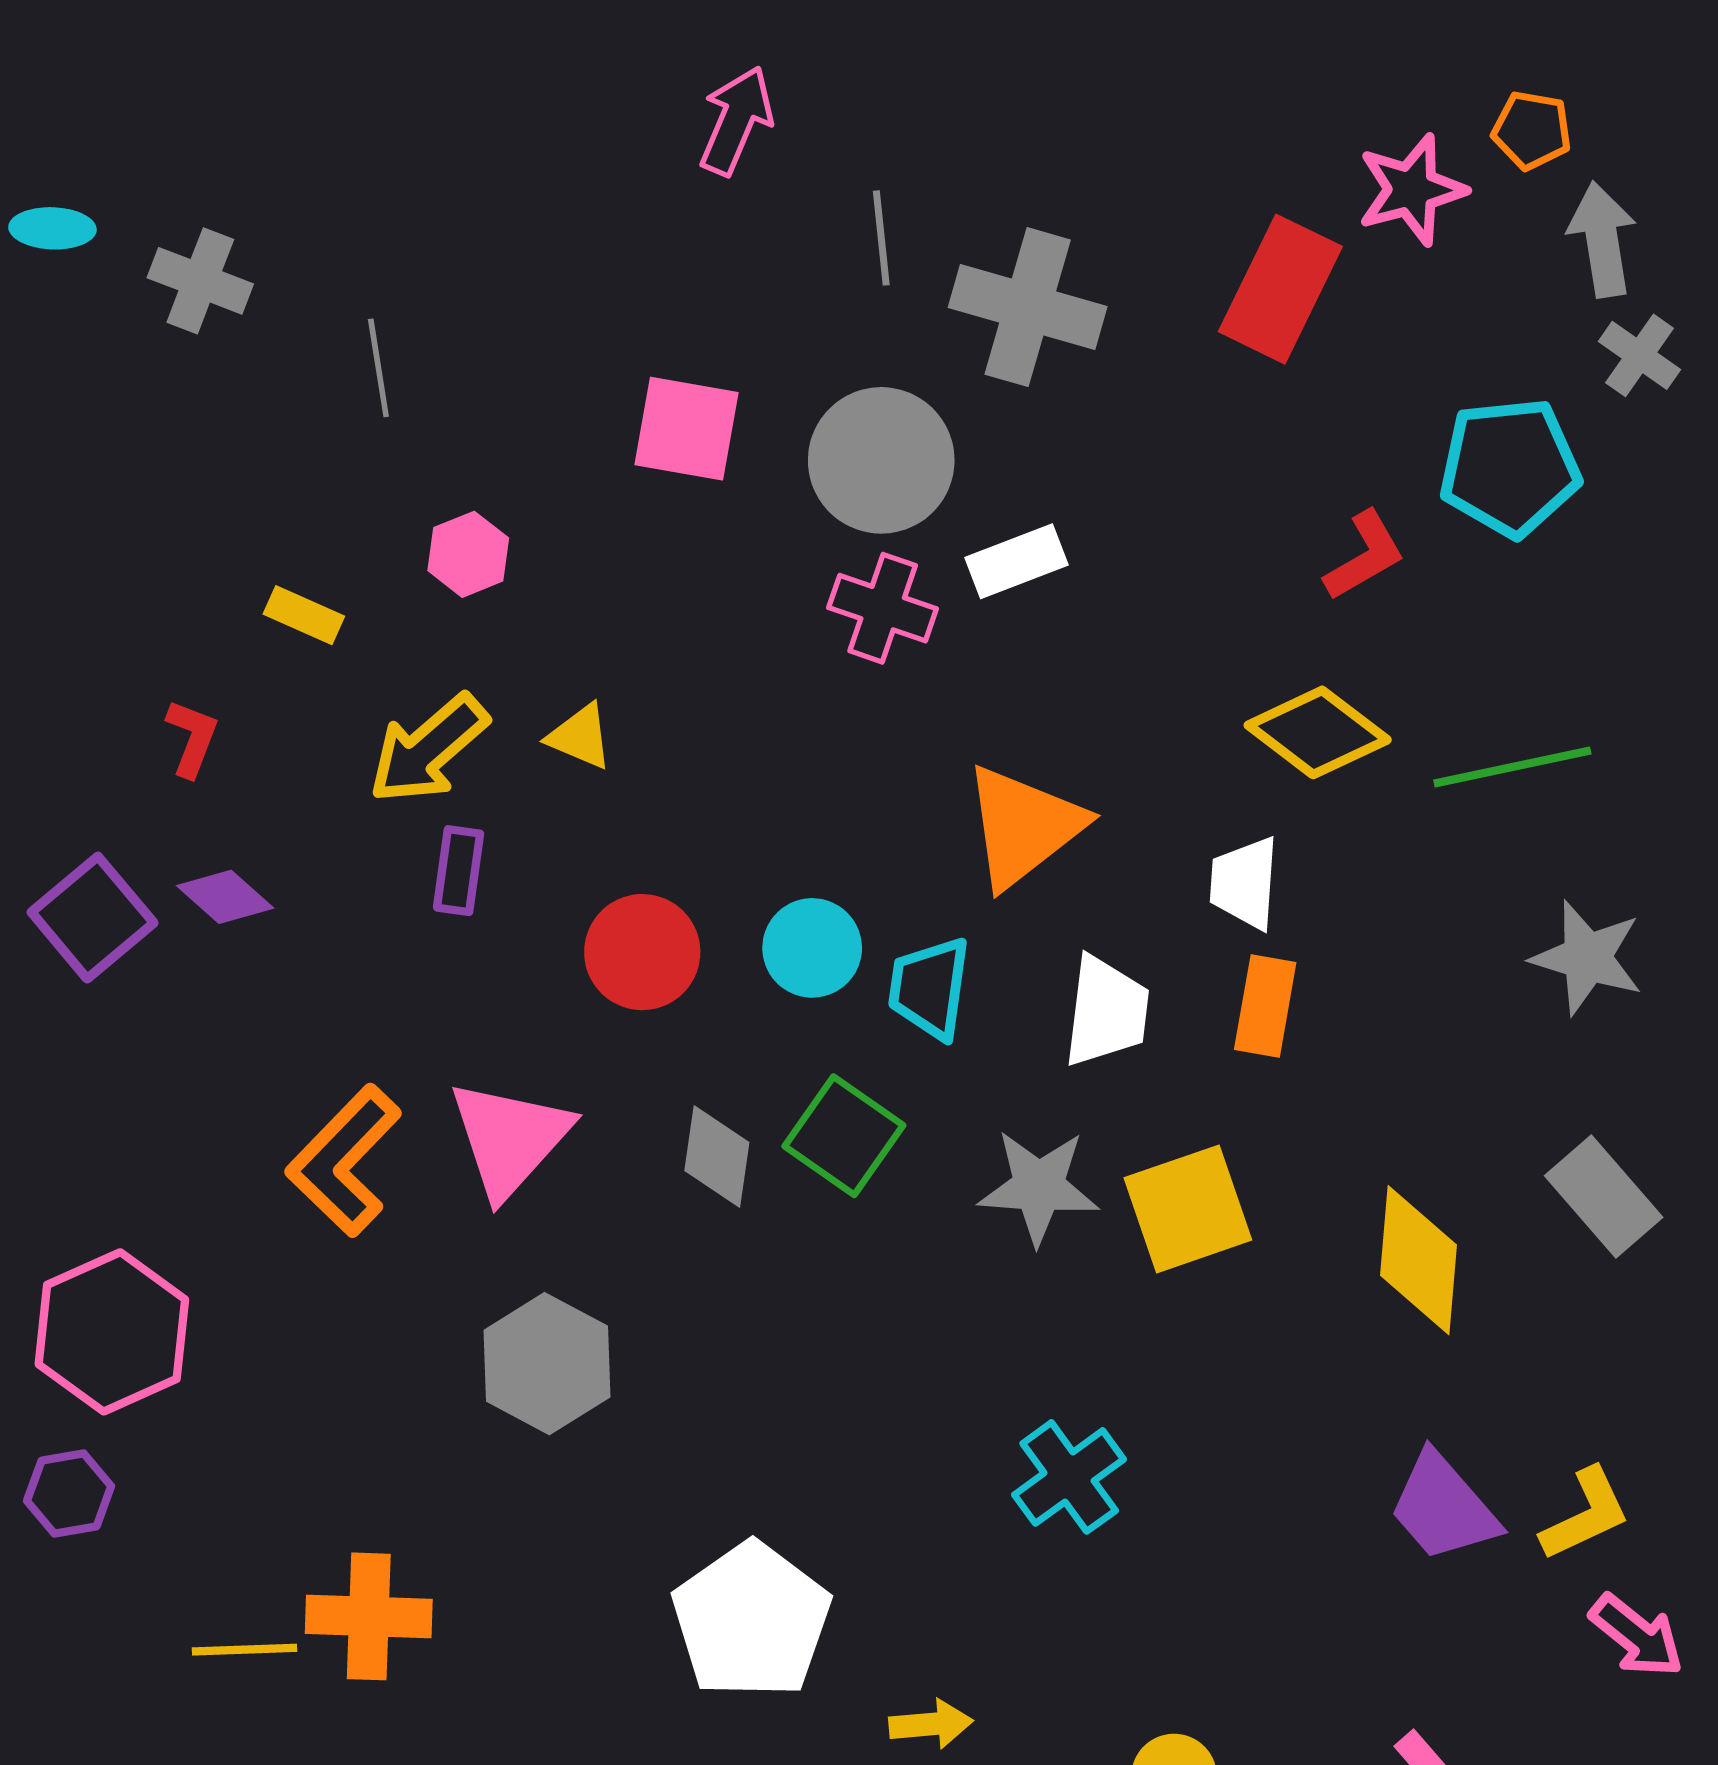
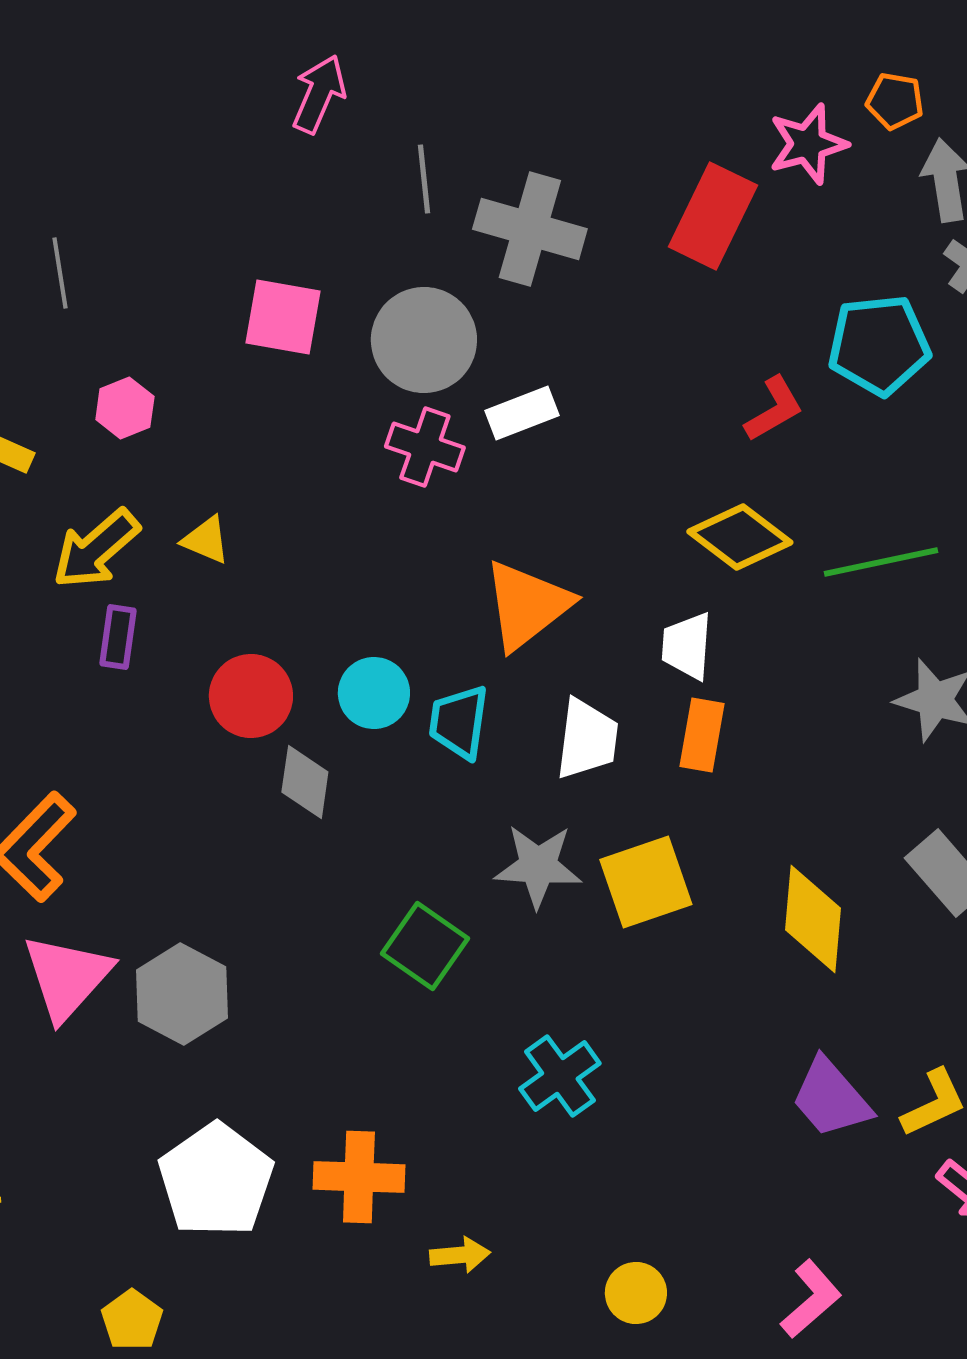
green square: (844, 1136) -> (425, 946), moved
pink triangle: (510, 1139) -> (67, 977), moved
gray diamond: (717, 1156) -> (305, 782), moved
orange cross: (369, 1616) -> (359, 1177), moved
white pentagon: (751, 1621) -> (216, 1180), moved

